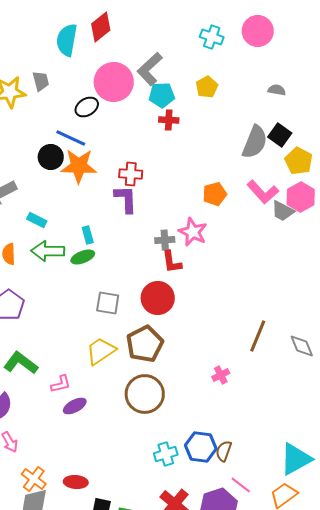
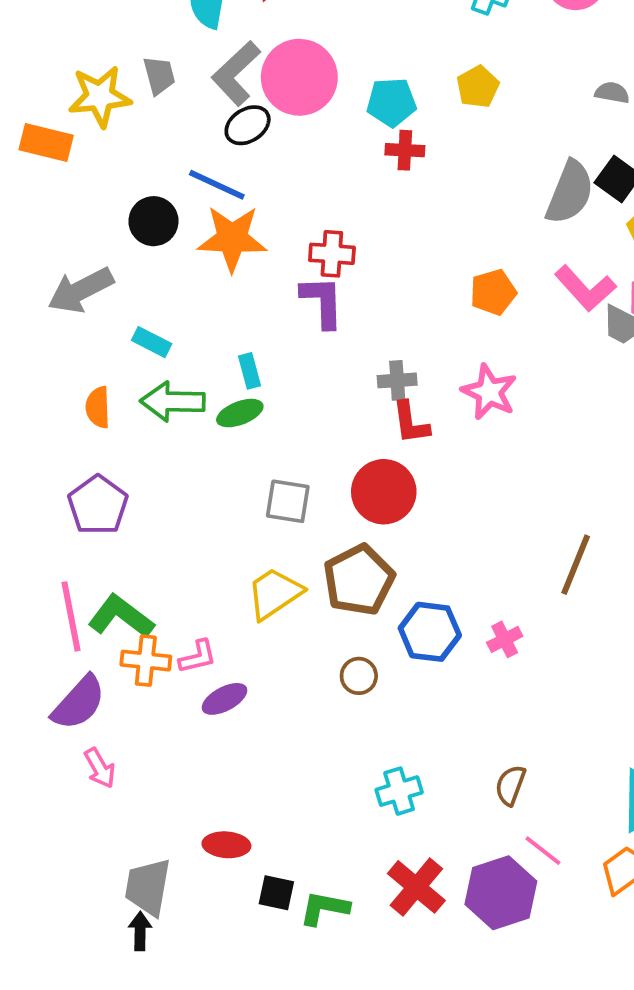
gray L-shape: (150, 69) -> (236, 73), moved
black circle: (51, 157) -> (153, 221), moved
pink star: (193, 232) -> (489, 392), moved
brown circle: (145, 394) -> (359, 676), size x0.5
blue hexagon: (201, 447) -> (430, 632), moved
orange cross: (34, 479) -> (146, 661), moved, turned -30

